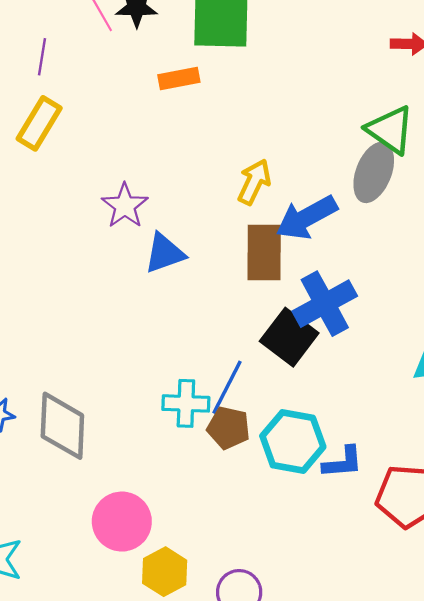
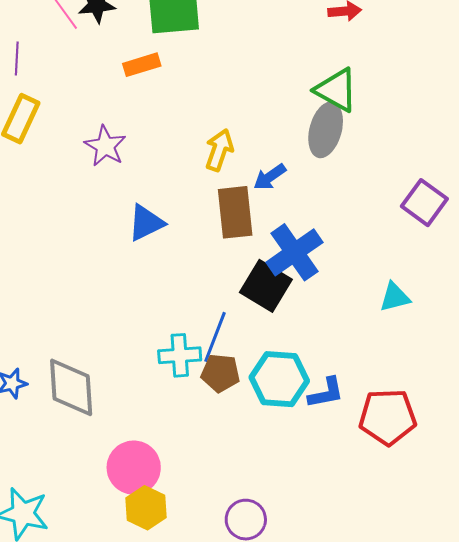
purple star: (125, 206) -> (105, 146), moved
blue arrow: (307, 218) -> (270, 177), size x0.6
yellow hexagon: (165, 572) -> (146, 508), moved

